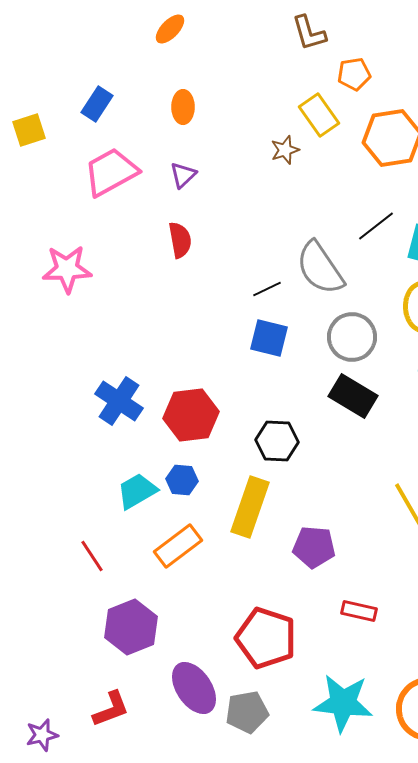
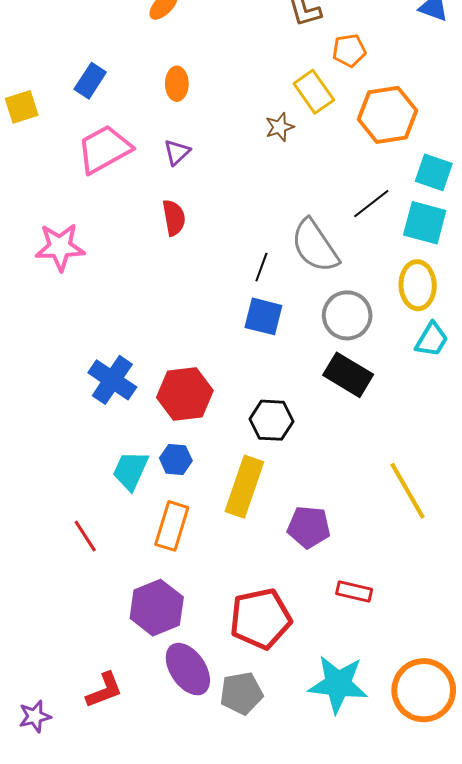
black line: (267, 289) -> (261, 267), turned -44
cyan trapezoid: (137, 491) -> (130, 471), turned -36
orange rectangle: (178, 546) -> (172, 526), turned -36
purple hexagon: (131, 627) -> (157, 608), moved
red pentagon: (266, 638) -> (260, 619), turned -30

